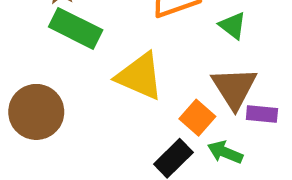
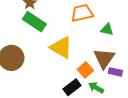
green triangle: (233, 26) -> (107, 29), turned -32

